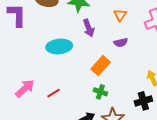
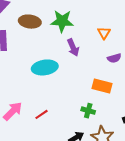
purple semicircle: (121, 42) -> (114, 58), moved
orange rectangle: (101, 66) -> (102, 86), moved, turned 66

